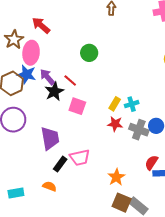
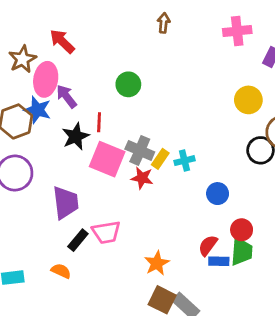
purple arrow: (47, 77) -> (66, 96), moved
red line: (70, 81) -> (99, 122), turned 48
pink square: (77, 106) -> (107, 159), size x1.4
red star: (115, 124) -> (142, 178), moved
gray cross: (139, 130) -> (140, 150), moved

